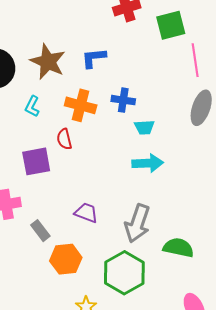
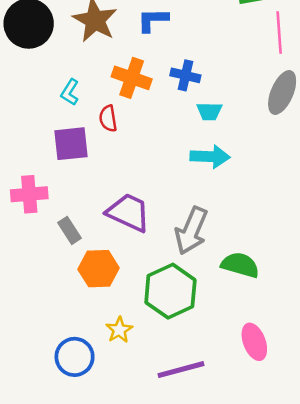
cyan L-shape: (32, 106) -> (70, 92), moved
purple trapezoid: (86, 213) -> (129, 212), size x1.5

